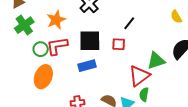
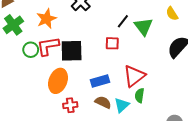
black square: (90, 41) -> (72, 51), moved
green triangle: (156, 61) -> (143, 26), moved, turned -48
blue rectangle: (87, 66) -> (100, 81), moved
orange ellipse: (43, 77) -> (58, 81), moved

